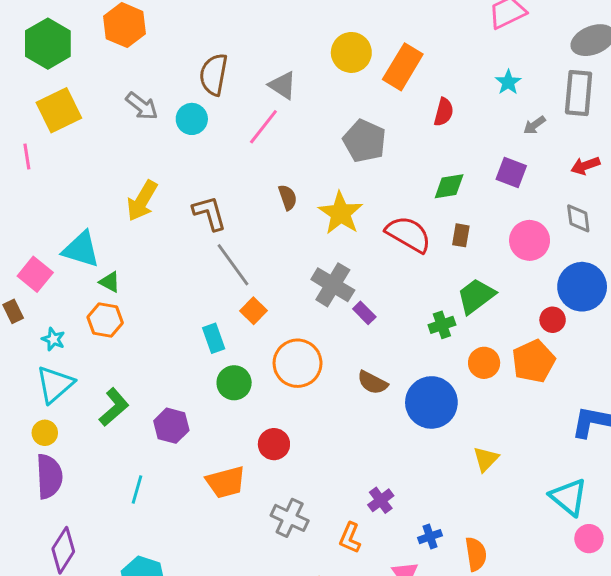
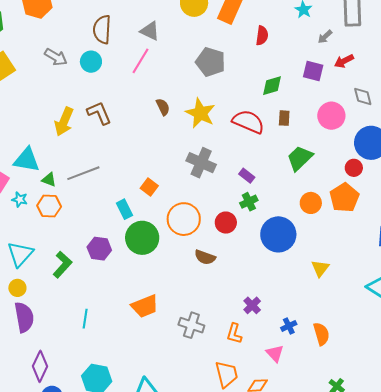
red arrow: (585, 166) -> (344, 61), moved
brown L-shape: (209, 213) -> (99, 113), moved
gray line: (233, 265) -> (83, 173), moved, turned -68
purple rectangle: (364, 313) -> (247, 176), moved
green cross: (442, 325) -> (249, 202), moved
cyan star: (53, 339) -> (20, 199), moved
green circle: (234, 383) -> (142, 238), size x1.4
brown semicircle: (372, 383) -> (205, 257), moved
purple hexagon: (171, 426) -> (99, 249), moved
red circle: (274, 444) -> (226, 223), moved

